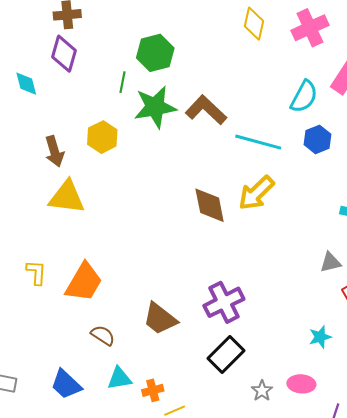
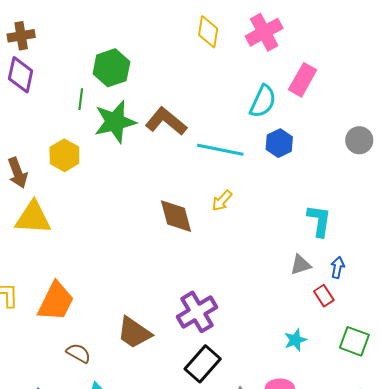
yellow arrow: (256, 193) -> (222, 201), size x0.6

